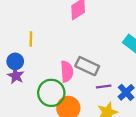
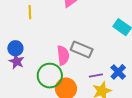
yellow line: (31, 39) -> (30, 12), moved
purple line: (104, 87) -> (96, 75), moved

